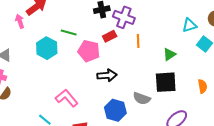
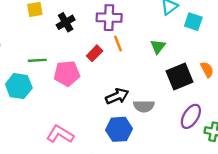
purple cross: (124, 17) -> (109, 18), moved
red rectangle: (110, 36) -> (95, 53), moved
black arrow: (107, 75) -> (117, 96), moved
black square: (166, 82) -> (180, 76), moved

